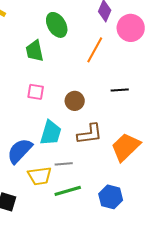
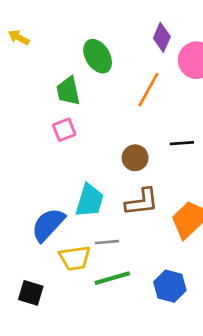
pink square: (36, 92) -> (64, 130), moved, turned -30
brown circle: (75, 101) -> (135, 158), moved

